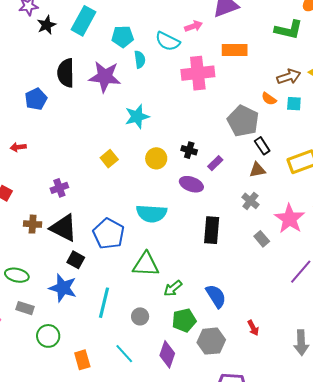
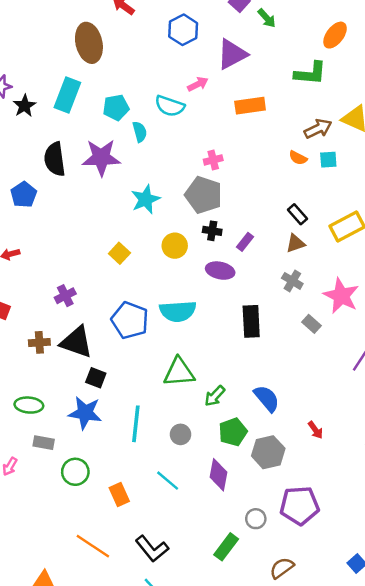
pink cross: (198, 73) -> (213, 160), moved, size x0.5
gray pentagon: (243, 121) -> (204, 195), moved
blue pentagon: (109, 234) -> (130, 320), moved

